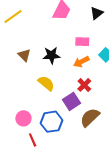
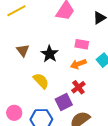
black star: (51, 55) -> (50, 54), turned 30

